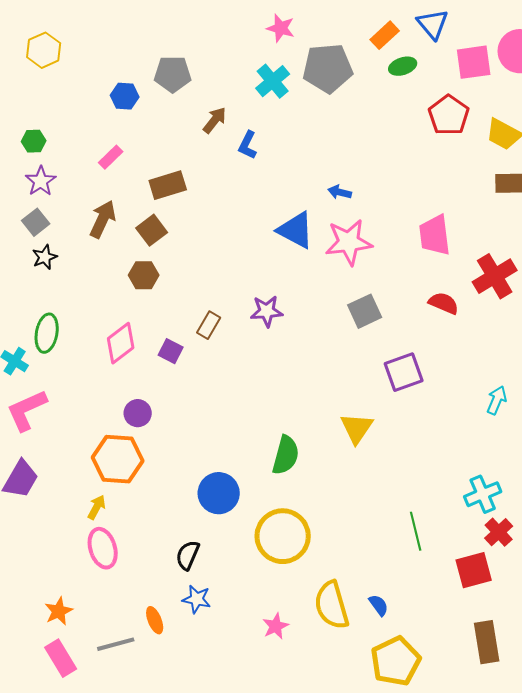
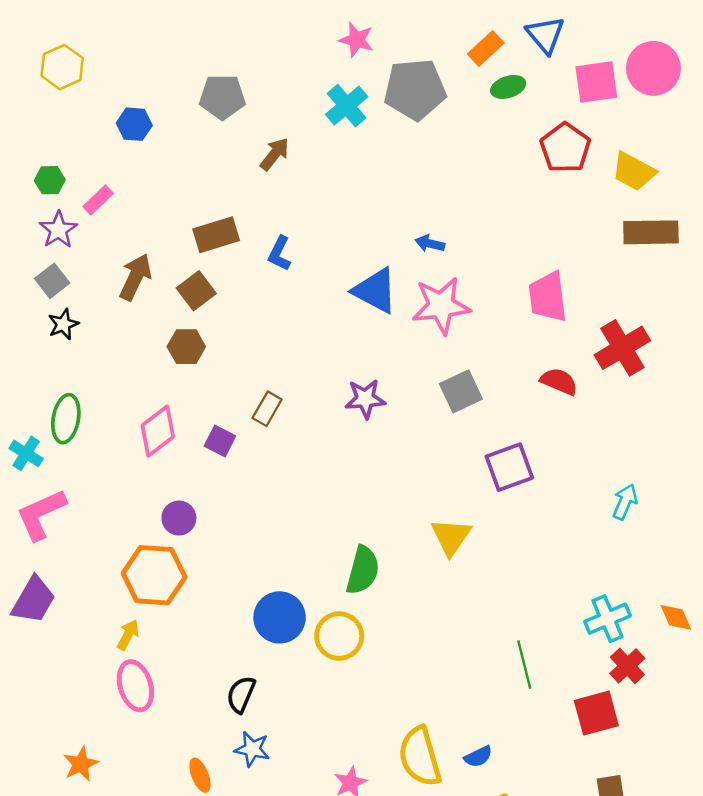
blue hexagon: (125, 96) -> (134, 124), moved
blue L-shape: (248, 145) -> (280, 253), moved
pink rectangle: (111, 157) -> (98, 200), moved
purple star: (267, 311) -> (365, 399), moved
yellow circle: (283, 536) -> (339, 636), moved, size x0.7
blue semicircle: (379, 605) -> (478, 757), turned 100

